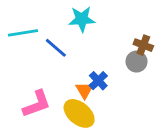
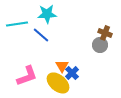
cyan star: (82, 19) -> (47, 14), moved
blue cross: (98, 81) -> (72, 73), moved

